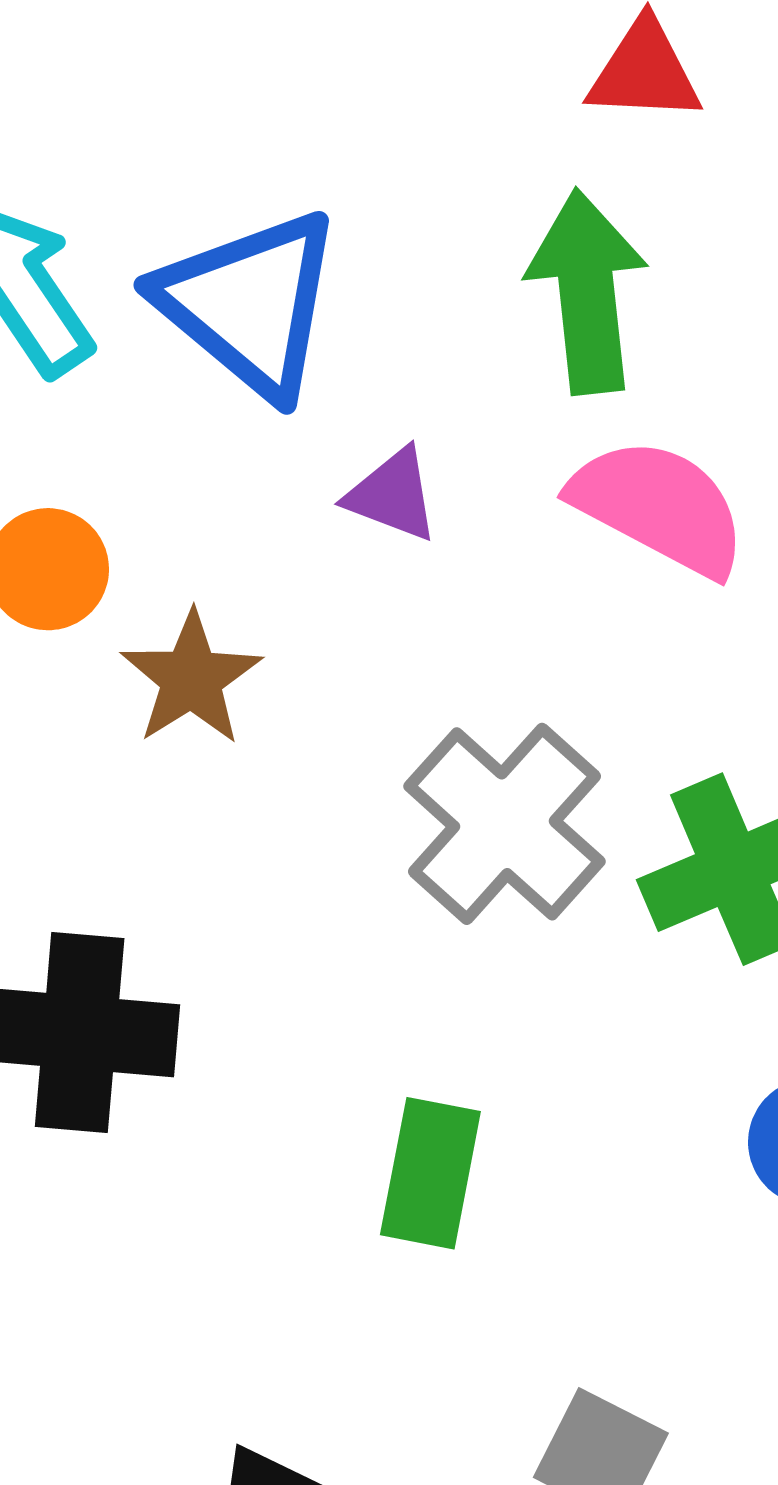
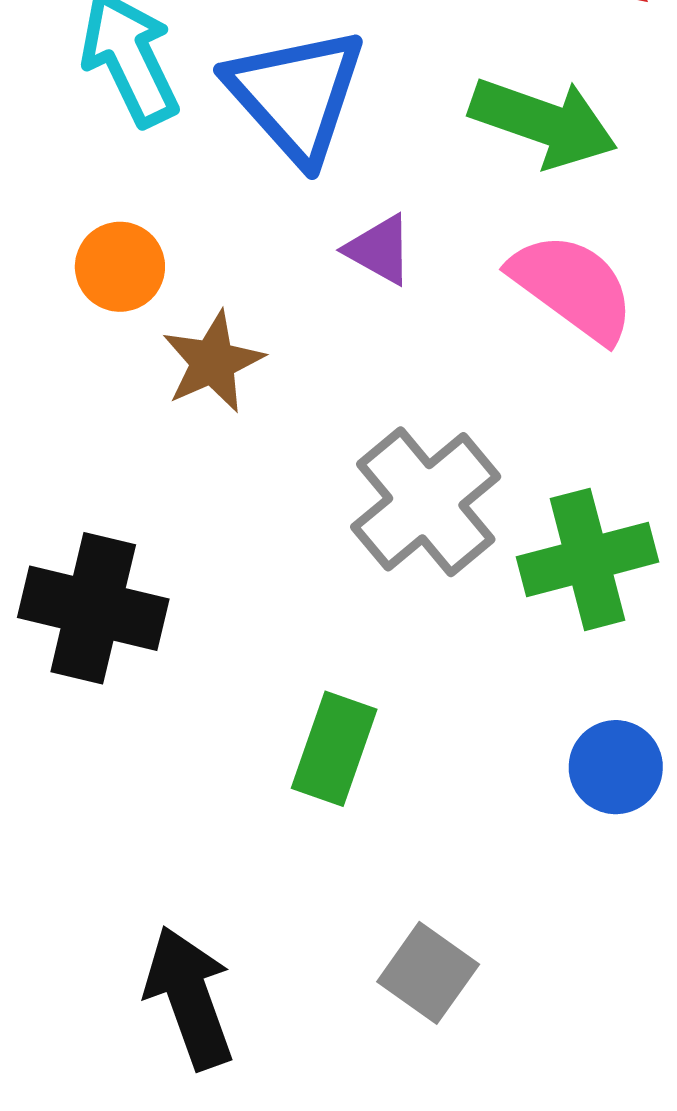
green arrow: (587, 292) -> (543, 122), turned 107

